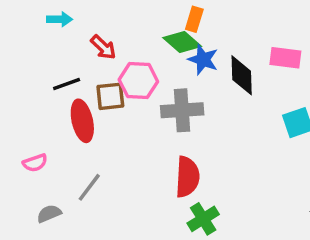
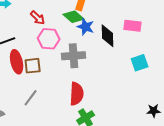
red arrow: (103, 47) -> (38, 18), moved
brown square: (110, 96) -> (33, 66), moved
gray line: (89, 187) -> (31, 98), moved

